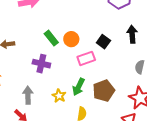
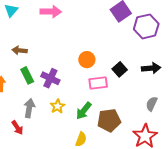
black arrow: (132, 34) -> (151, 68), turned 78
green rectangle: (51, 38) -> (27, 75), moved
yellow star: (59, 96) -> (58, 106), moved

